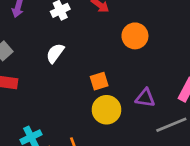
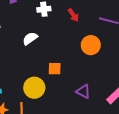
yellow circle: (107, 110) -> (34, 88), moved

